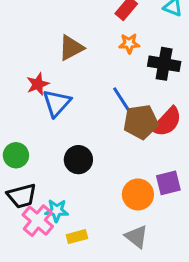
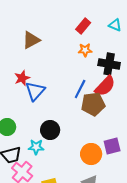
brown triangle: (71, 48) -> (31, 40), moved
blue line: (122, 100) -> (80, 89), turned 60
red semicircle: (167, 122) -> (105, 86), moved
cyan star: (57, 210) -> (36, 147), moved

